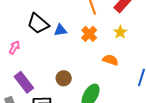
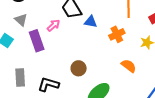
pink arrow: (14, 47) -> (53, 25), moved
purple rectangle: (24, 82) -> (37, 41), moved

